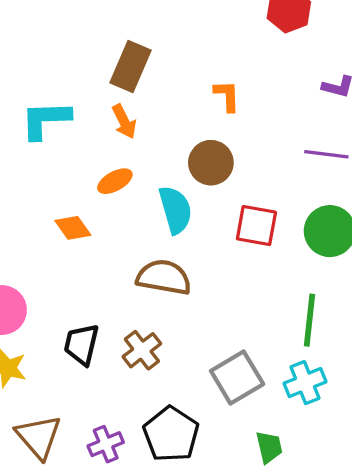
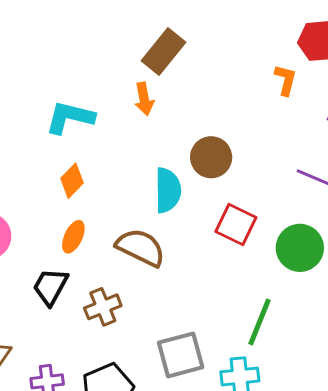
orange L-shape: (227, 96) -> (286, 80), moved
cyan L-shape: (46, 120) -> (70, 117), moved
orange ellipse: (115, 181) -> (73, 237), moved, turned -52
orange diamond: (73, 228) -> (72, 181), turned 64

